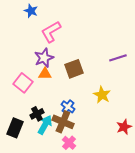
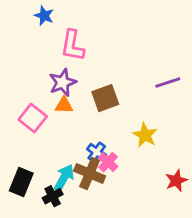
pink L-shape: (51, 32) -> (73, 46), turned -50
black cross: (37, 114) -> (53, 196), moved
pink cross: (69, 143) -> (108, 162), moved

